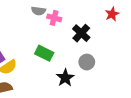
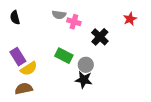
gray circle: (87, 62) -> (86, 65), moved
black star: (65, 78) -> (84, 80), turned -30

